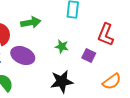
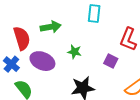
green star: (62, 46) -> (75, 52), moved

